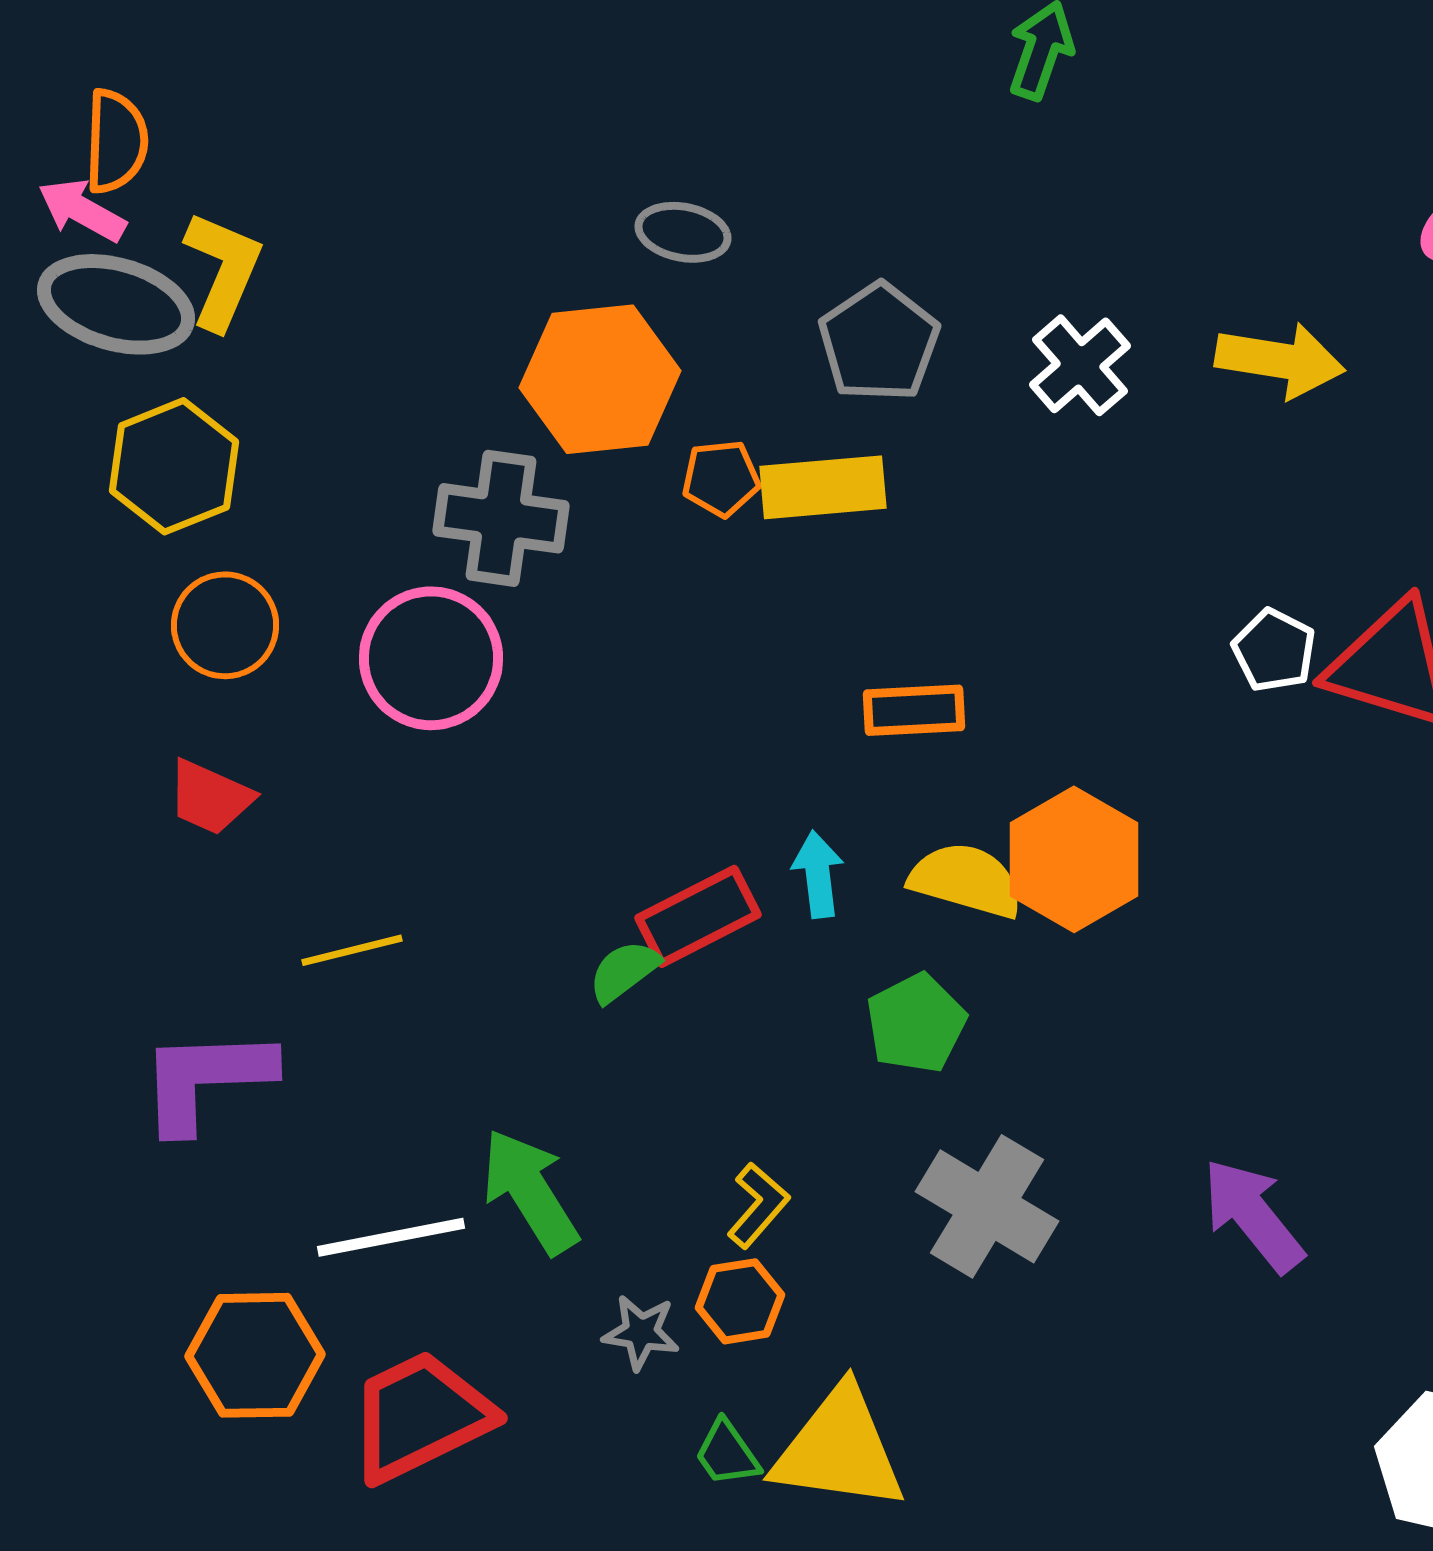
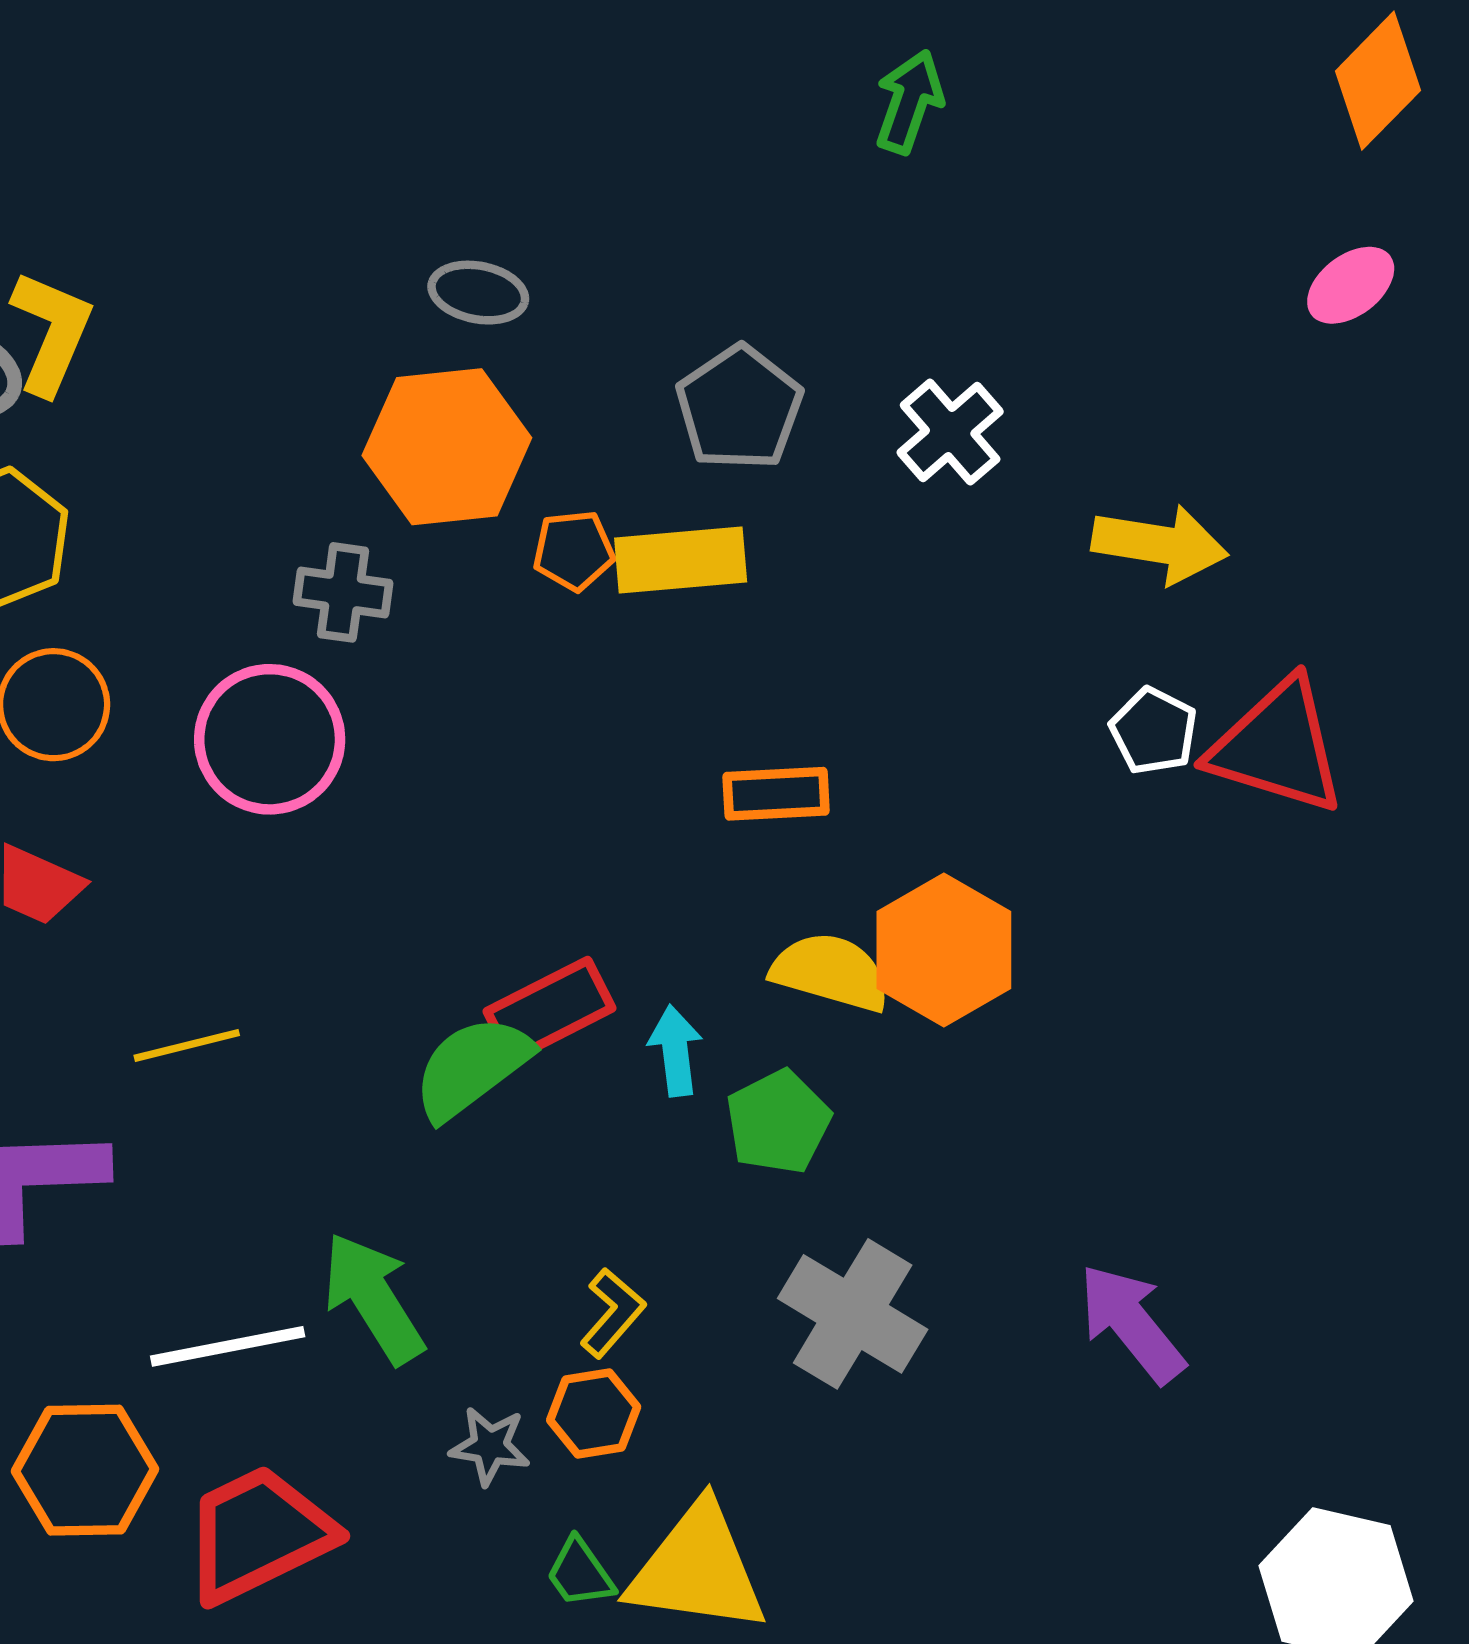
gray ellipse: (683, 232) -> (478, 293), moved
yellow arrow: (1280, 360) -> (1160, 544), moved
gray cross: (501, 518) -> (343, 592), size x0.7
cyan arrow: (818, 874) -> (675, 1051), moved
green semicircle: (624, 971) -> (472, 1067), size x1.6

